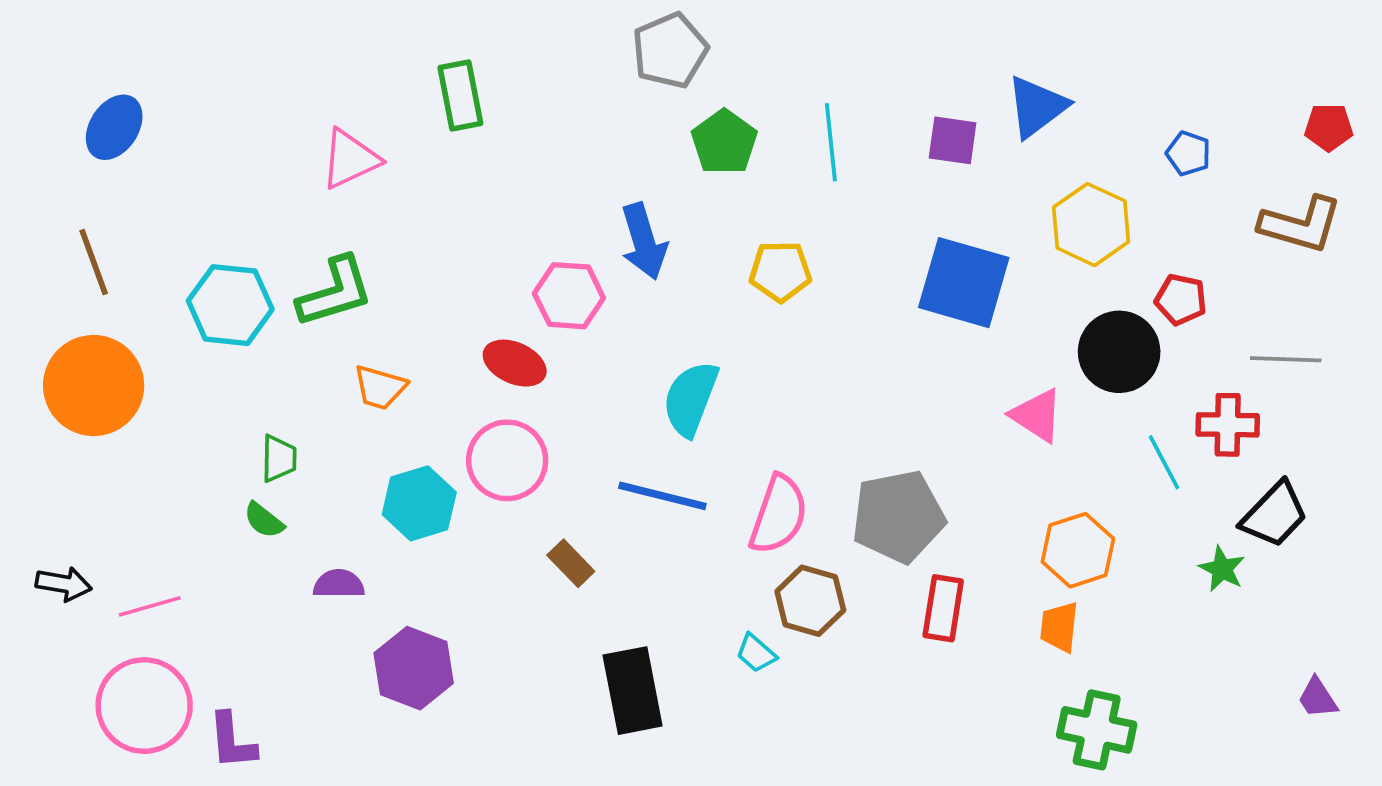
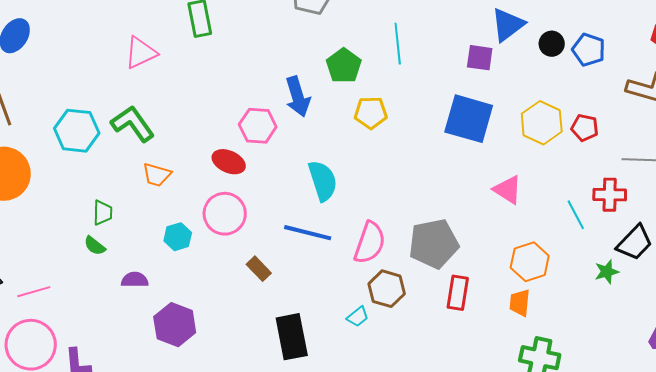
purple square: (953, 140) -> (480, 58), moved
green pentagon: (724, 142) -> (344, 66), moved
blue pentagon: (1188, 153) -> (589, 50), size x1.4
yellow hexagon: (1091, 225) -> (542, 123), moved
green L-shape: (335, 292) -> (133, 124), turned -108
black circle: (1119, 352) -> (552, 44), moved, size x0.6
cyan semicircle: (691, 399) -> (323, 181), turned 141
cyan hexagon: (419, 503) -> (178, 237), size x0.7
green star: (1222, 569) -> (607, 272), turned 30
cyan trapezoid: (756, 653) -> (358, 317), turned -80

